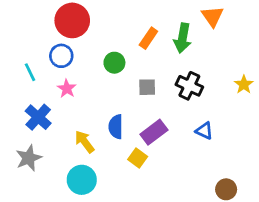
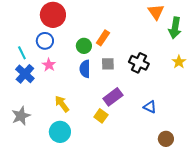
orange rectangle: (148, 38) -> (103, 38), moved
green arrow: (183, 38) -> (175, 28), moved
blue cross: (38, 117) -> (25, 74), moved
blue semicircle: (116, 127) -> (85, 69), moved
blue triangle: (204, 131) -> (150, 107), moved

